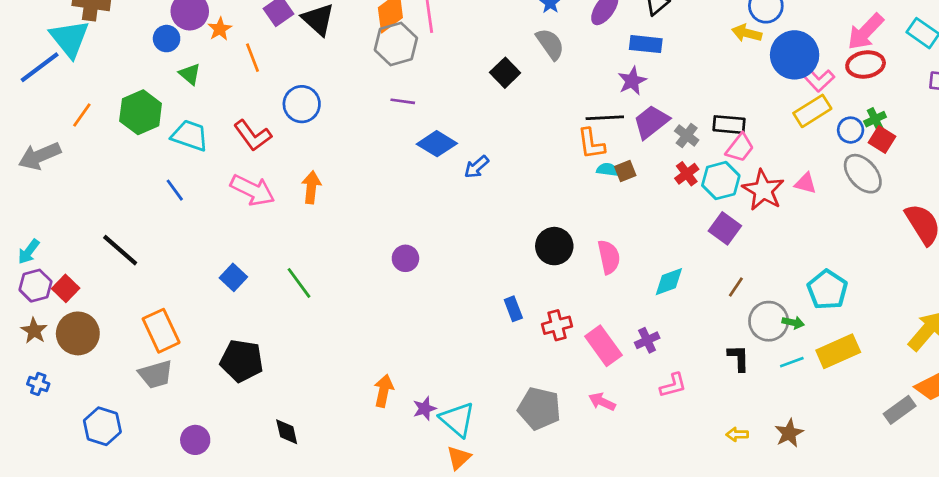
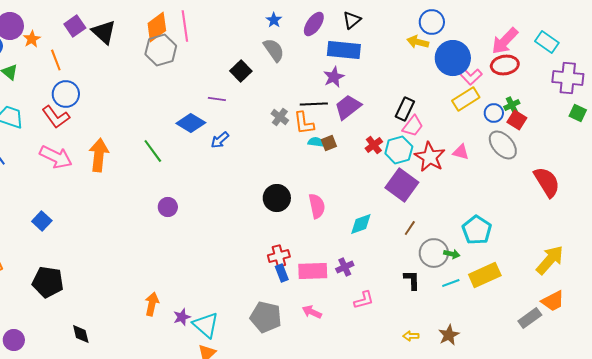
blue rectangle: (646, 44) -> (344, 50), size x1.4
purple line: (403, 101) -> (217, 99), moved
blue circle: (302, 104) -> (66, 94), moved
black rectangle: (729, 125) -> (405, 109), turned -70
gray cross: (687, 135) -> (280, 117), moved
orange arrow: (311, 187) -> (99, 155), size x1.4
purple square: (725, 228) -> (402, 185), size x1.4
green line: (299, 283) -> (153, 151), moved
blue rectangle: (513, 309) -> (282, 273), moved
pink rectangle: (603, 346) -> (313, 271), turned -56

